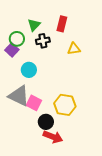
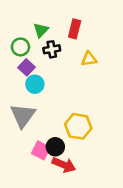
purple square: (12, 50) -> (26, 67), moved
gray triangle: (19, 96) -> (23, 115), turned 40
pink square: (34, 103) -> (41, 150), moved

